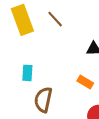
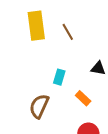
cyan rectangle: (27, 73) -> (59, 77), moved

